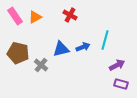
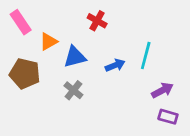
orange triangle: (35, 17) -> (48, 42), moved
blue triangle: (61, 49) -> (75, 57), moved
gray cross: (41, 65) -> (73, 90), moved

